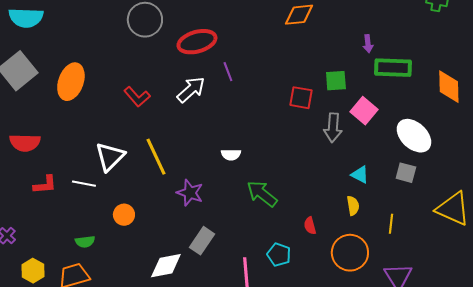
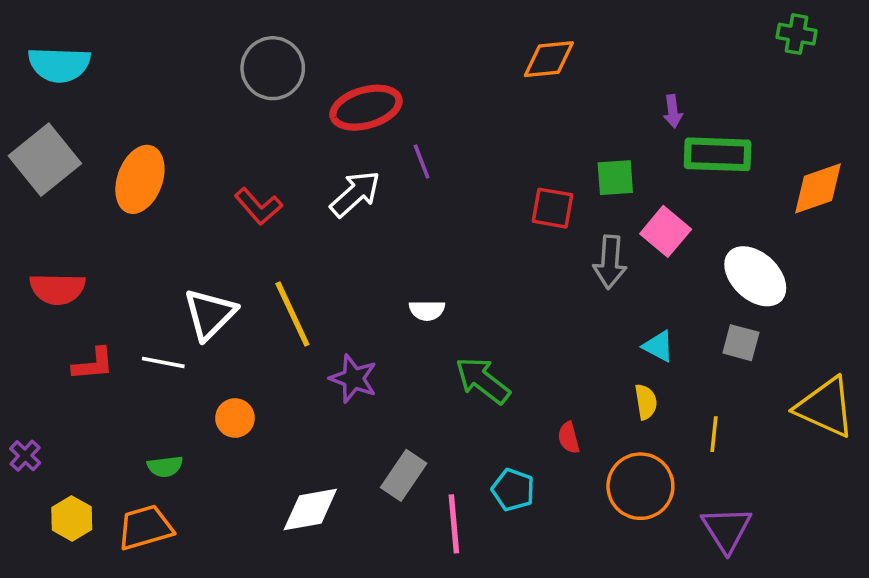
orange diamond: (449, 87) -> (818, 188), turned 72
gray rectangle: (202, 241) -> (404, 475), moved

